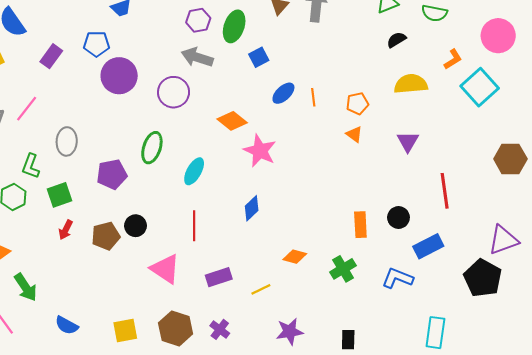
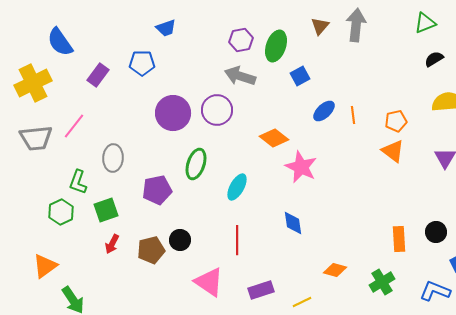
purple circle: (119, 76) -> (173, 113), moved
orange triangle: (354, 134) -> (393, 151), size x1.4
blue diamond: (252, 208) -> (293, 223), turned -55

